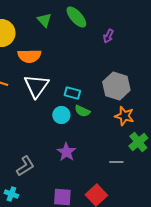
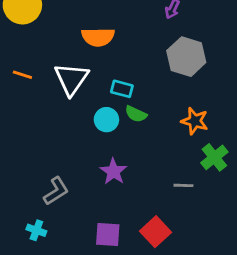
orange semicircle: (29, 56) -> (98, 37), moved
gray hexagon: (116, 86) -> (186, 57), moved

